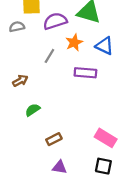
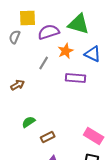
gray semicircle: (17, 27) -> (15, 37), turned -56
green semicircle: (33, 110) -> (29, 122), moved

